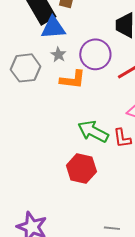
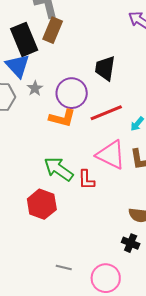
blue triangle: (53, 28) -> (18, 66), moved, turned 44
orange L-shape: (73, 80) -> (62, 118), moved

